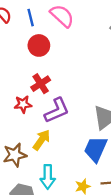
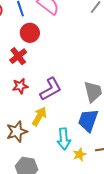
red cross: (41, 84) -> (18, 56), moved
cyan arrow: (48, 177) -> (64, 139), moved

